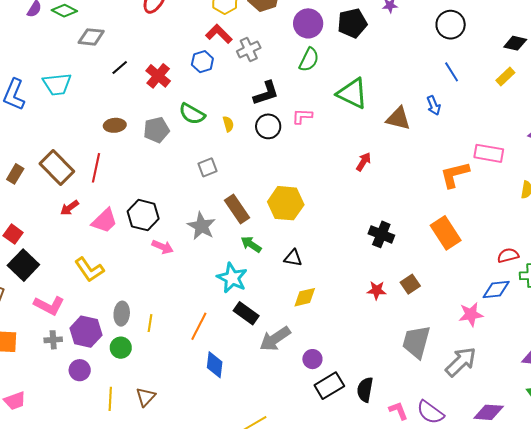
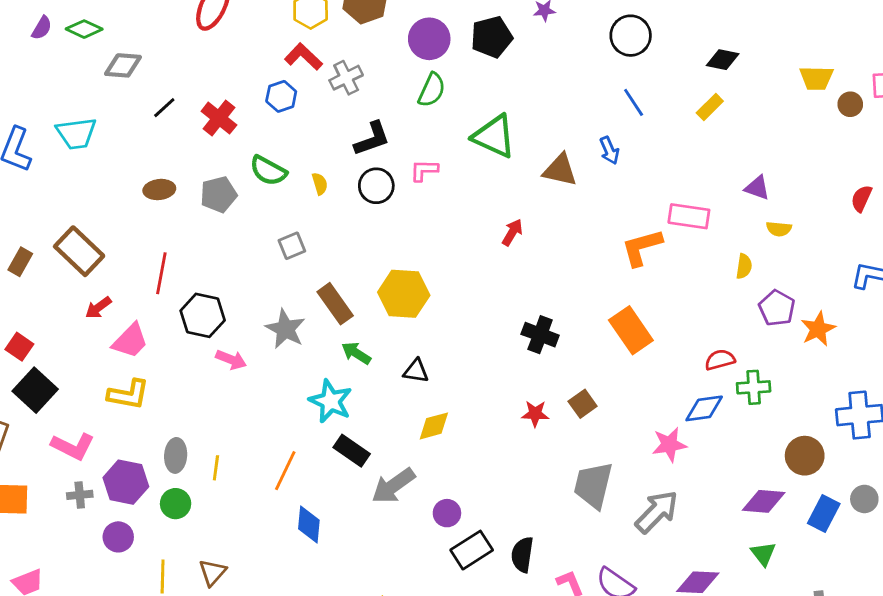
red line: (96, 168) -> (161, 273), moved
pink trapezoid: (105, 221) -> (130, 341), moved
yellow L-shape: (89, 270) -> (128, 394), turned -44

